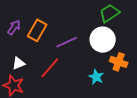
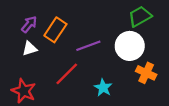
white triangle: (19, 63) -> (30, 49), moved
cyan star: (96, 77) -> (103, 88), moved

